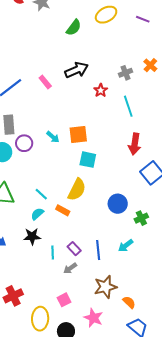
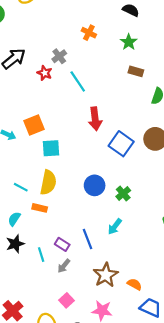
gray cross: (125, 73) -> (59, 56), moved
cyan line: (41, 194) -> (21, 187), moved

